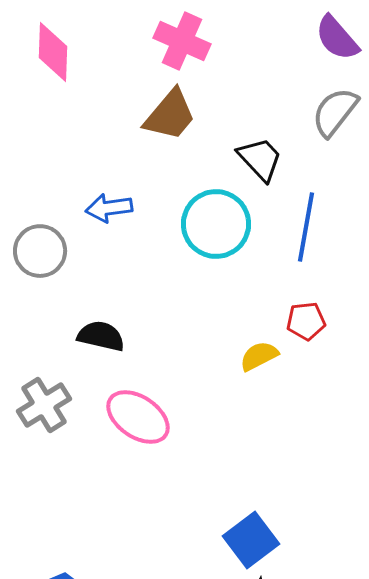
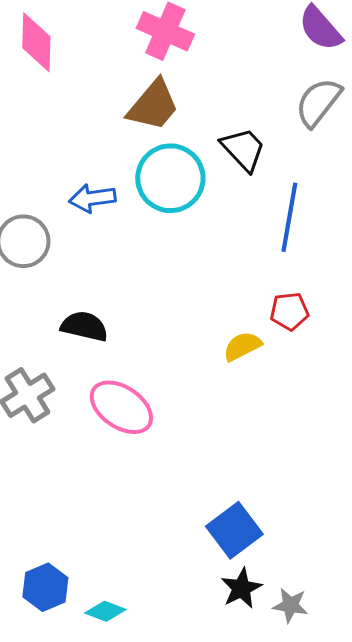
cyan circle: (216, 224) -> (170, 178), moved

